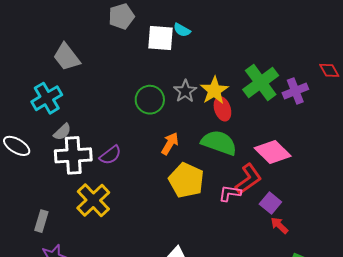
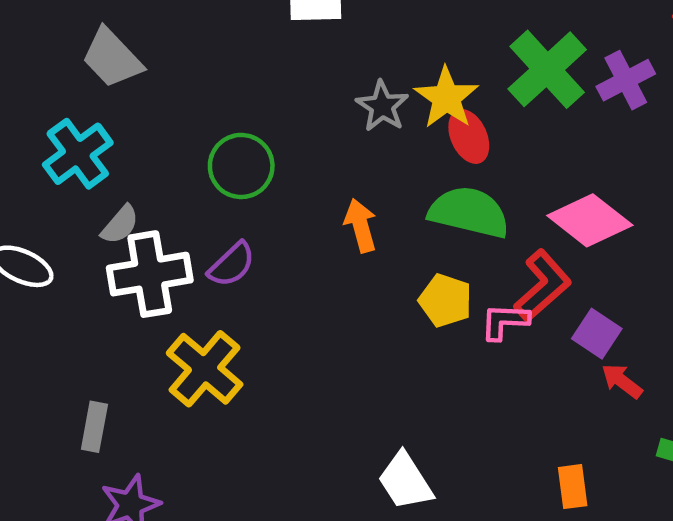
green circle: (150, 100) -> (241, 166), moved
orange arrow: (170, 144) -> (361, 226), turned -40
yellow pentagon: (186, 180) -> (445, 301), moved, size x0.7

